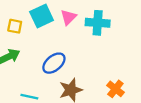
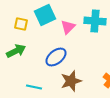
pink triangle: (68, 17) -> (68, 27), moved

